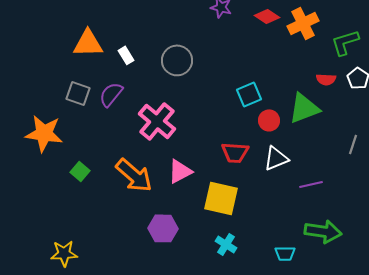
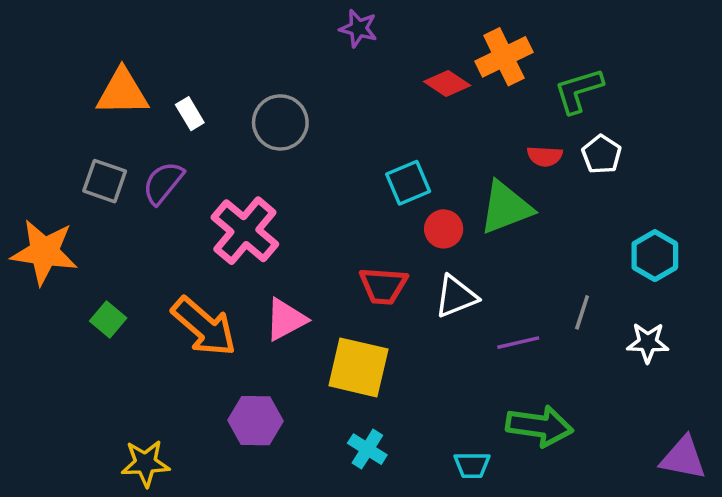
red diamond: (267, 16) -> (447, 83), moved
gray line: (353, 144) -> (582, 312), moved
yellow star: (64, 253) -> (145, 463), moved

